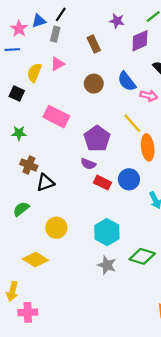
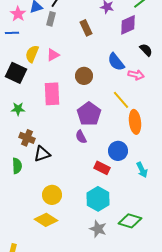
pink triangle: (57, 64) -> (53, 55), moved
brown circle: (94, 84) -> (84, 76), moved
black square: (17, 94) -> (16, 73), size x1.5
pink rectangle: (56, 117) -> (52, 94), turned 60
purple semicircle: (88, 164) -> (81, 137), turned 40
red rectangle: (103, 183) -> (102, 168), moved
green semicircle: (21, 209) -> (17, 166), moved, turned 126
yellow diamond: (35, 260) -> (46, 220), moved

